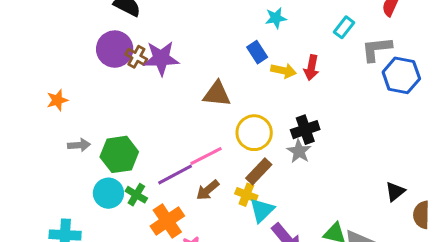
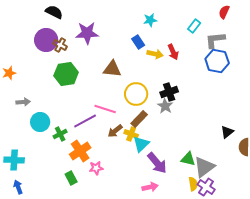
purple star: (161, 58) -> (87, 33), moved
red arrow: (311, 68) -> (173, 52), turned -35
blue hexagon: (401, 75) -> (217, 61), moved
green hexagon: (119, 154) -> (66, 74), moved
pink line: (206, 156) -> (105, 109), turned 45
brown arrow: (208, 190) -> (115, 131), moved
cyan circle: (108, 193) -> (40, 122), moved
green cross: (136, 195) -> (60, 134), turned 32

